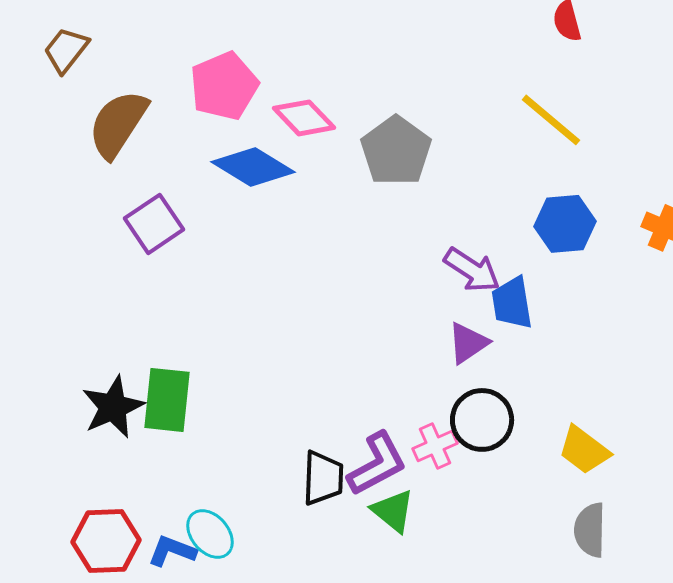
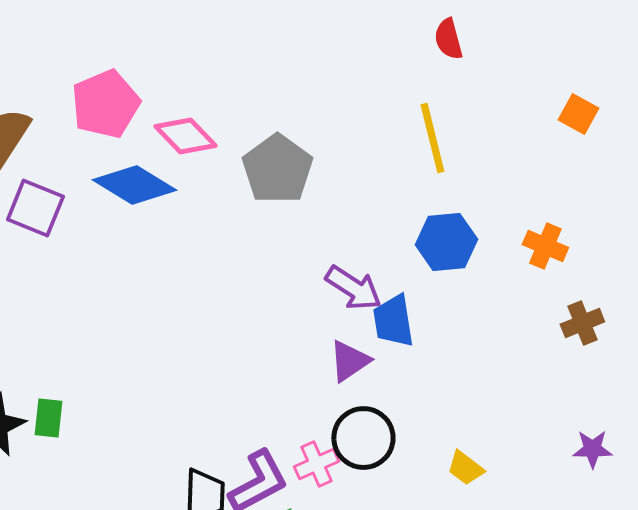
yellow line: (551, 120) -> (432, 138), turned 36
purple square: (154, 224) -> (35, 208), moved, turned -34
green rectangle: (167, 400) -> (48, 418), size x0.6
yellow trapezoid: (584, 450) -> (465, 468), size x0.7

